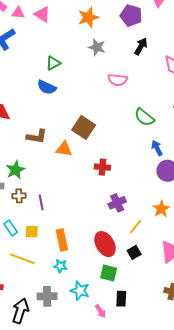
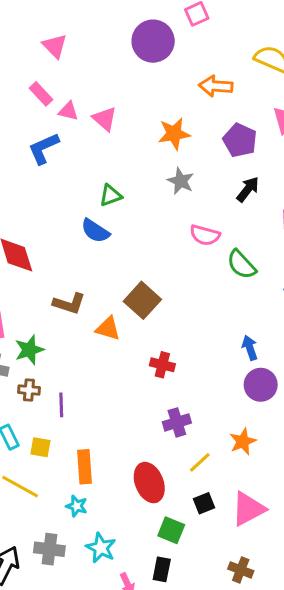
green semicircle: (144, 117) -> (242, 265), moved
black square: (134, 252) -> (204, 503), moved
green square: (109, 273) -> (171, 530), moved

